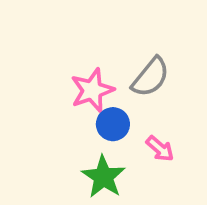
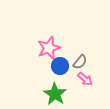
gray semicircle: (151, 77) -> (80, 62), moved, size x0.7

